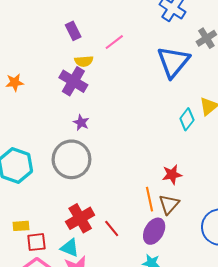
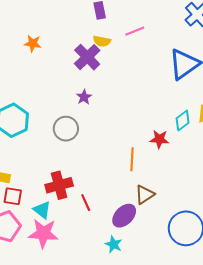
gray circle: (71, 159) -> (66, 129), size x0.7
red star: (172, 175) -> (159, 139), moved
orange line: (149, 199) -> (132, 159), moved

